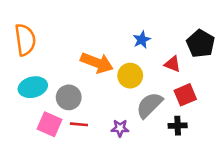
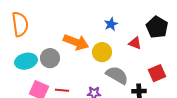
red square: (185, 95) -> (157, 73), moved
gray circle: (69, 97) -> (50, 58), moved
gray semicircle: (149, 105) -> (117, 75), turned 75

